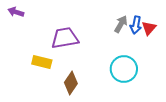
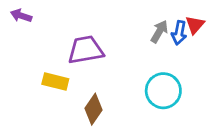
red triangle: (149, 28) -> (195, 25), moved

